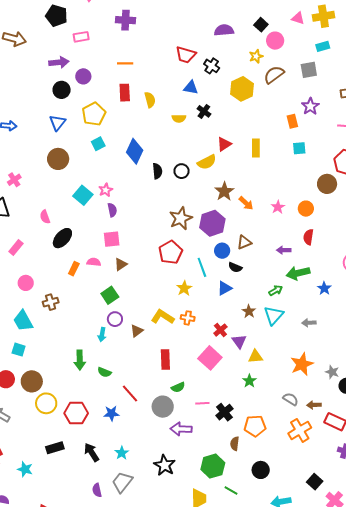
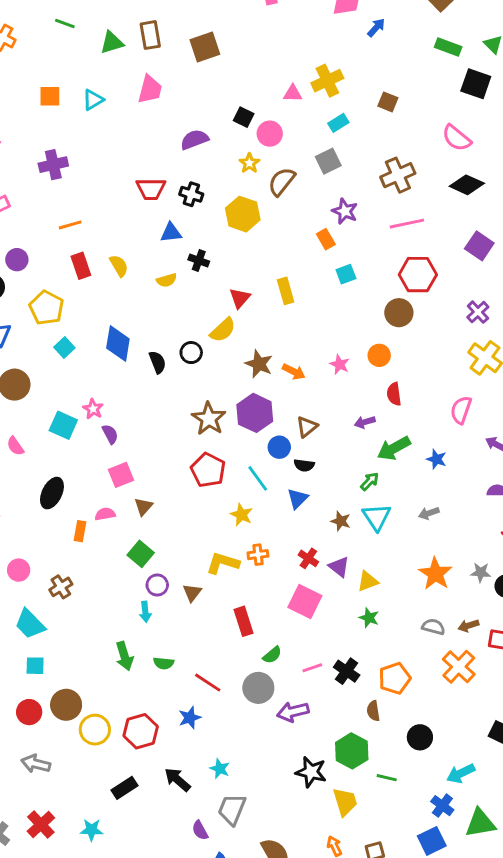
pink semicircle: (45, 217) -> (15, 446), moved
black star: (165, 465) -> (311, 772), moved

